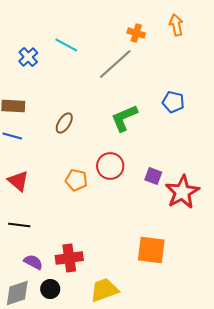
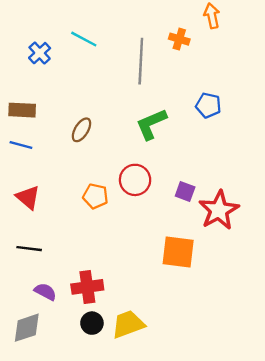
orange cross: (136, 33) -> (179, 39), moved
gray line: (115, 64) -> (141, 61), turned -45
orange square: (151, 250) -> (178, 252), moved
black circle: (50, 289) -> (92, 323), moved

